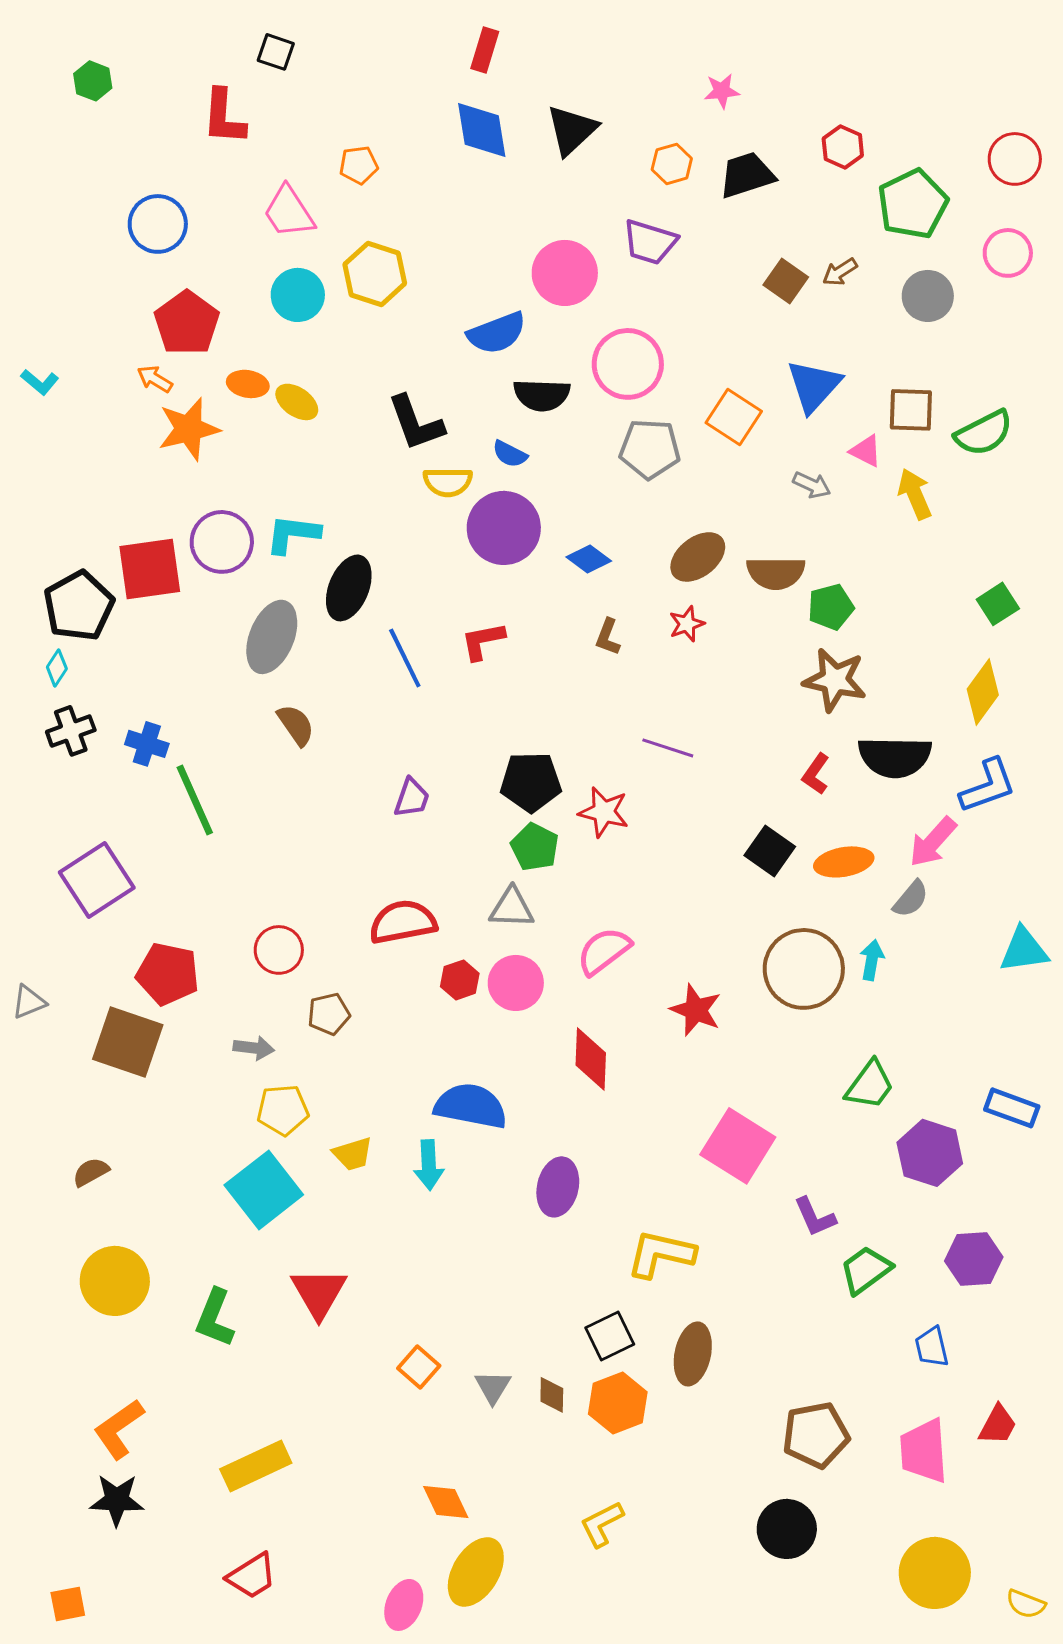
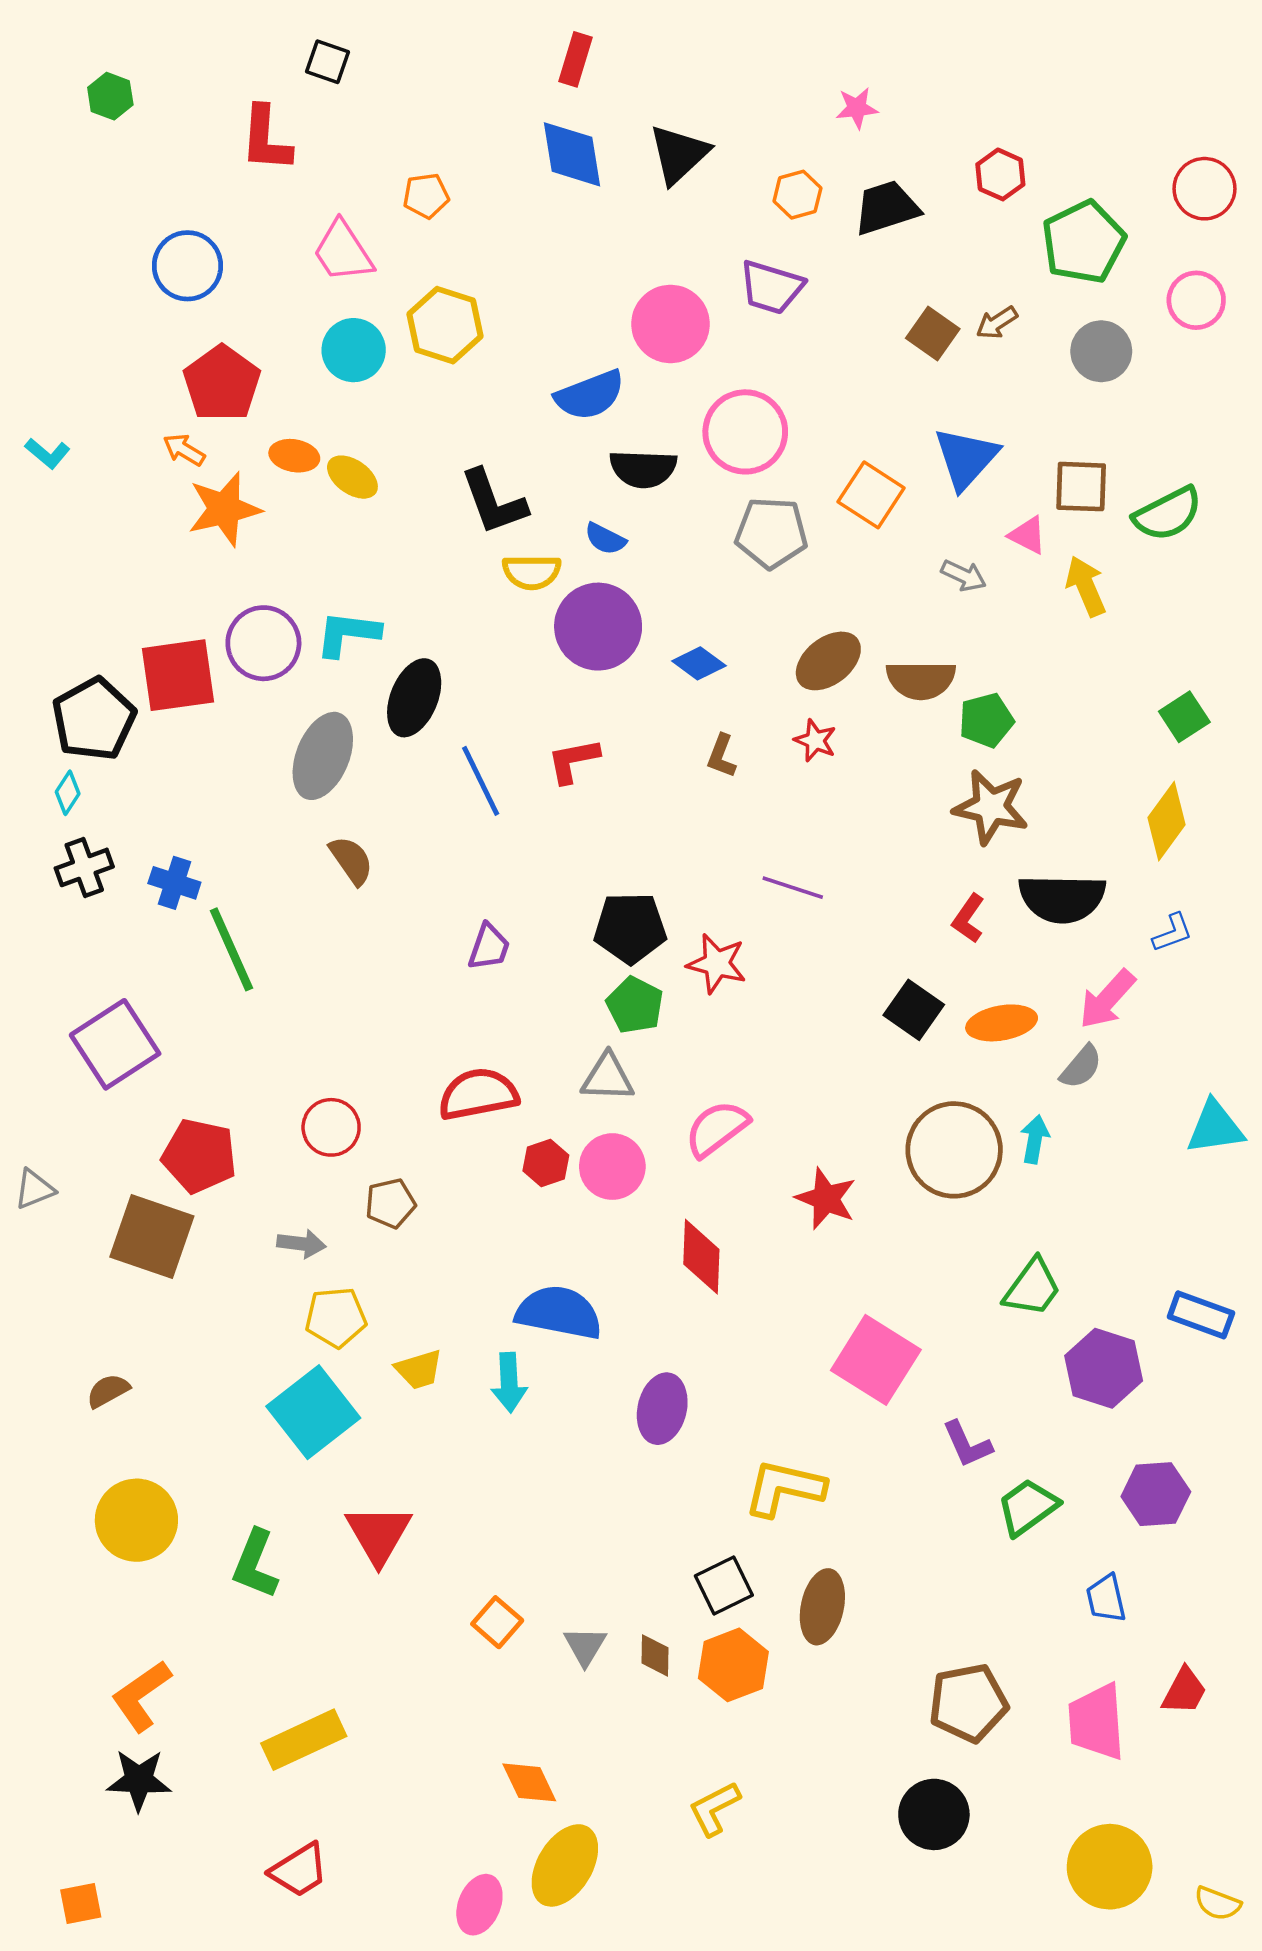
red star: (687, 624) -> (815, 740), turned -30
blue L-shape: (988, 786) -> (1172, 933), size x0.6

